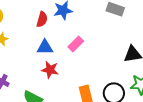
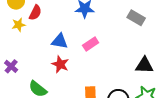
red semicircle: (42, 19) -> (35, 13), moved

